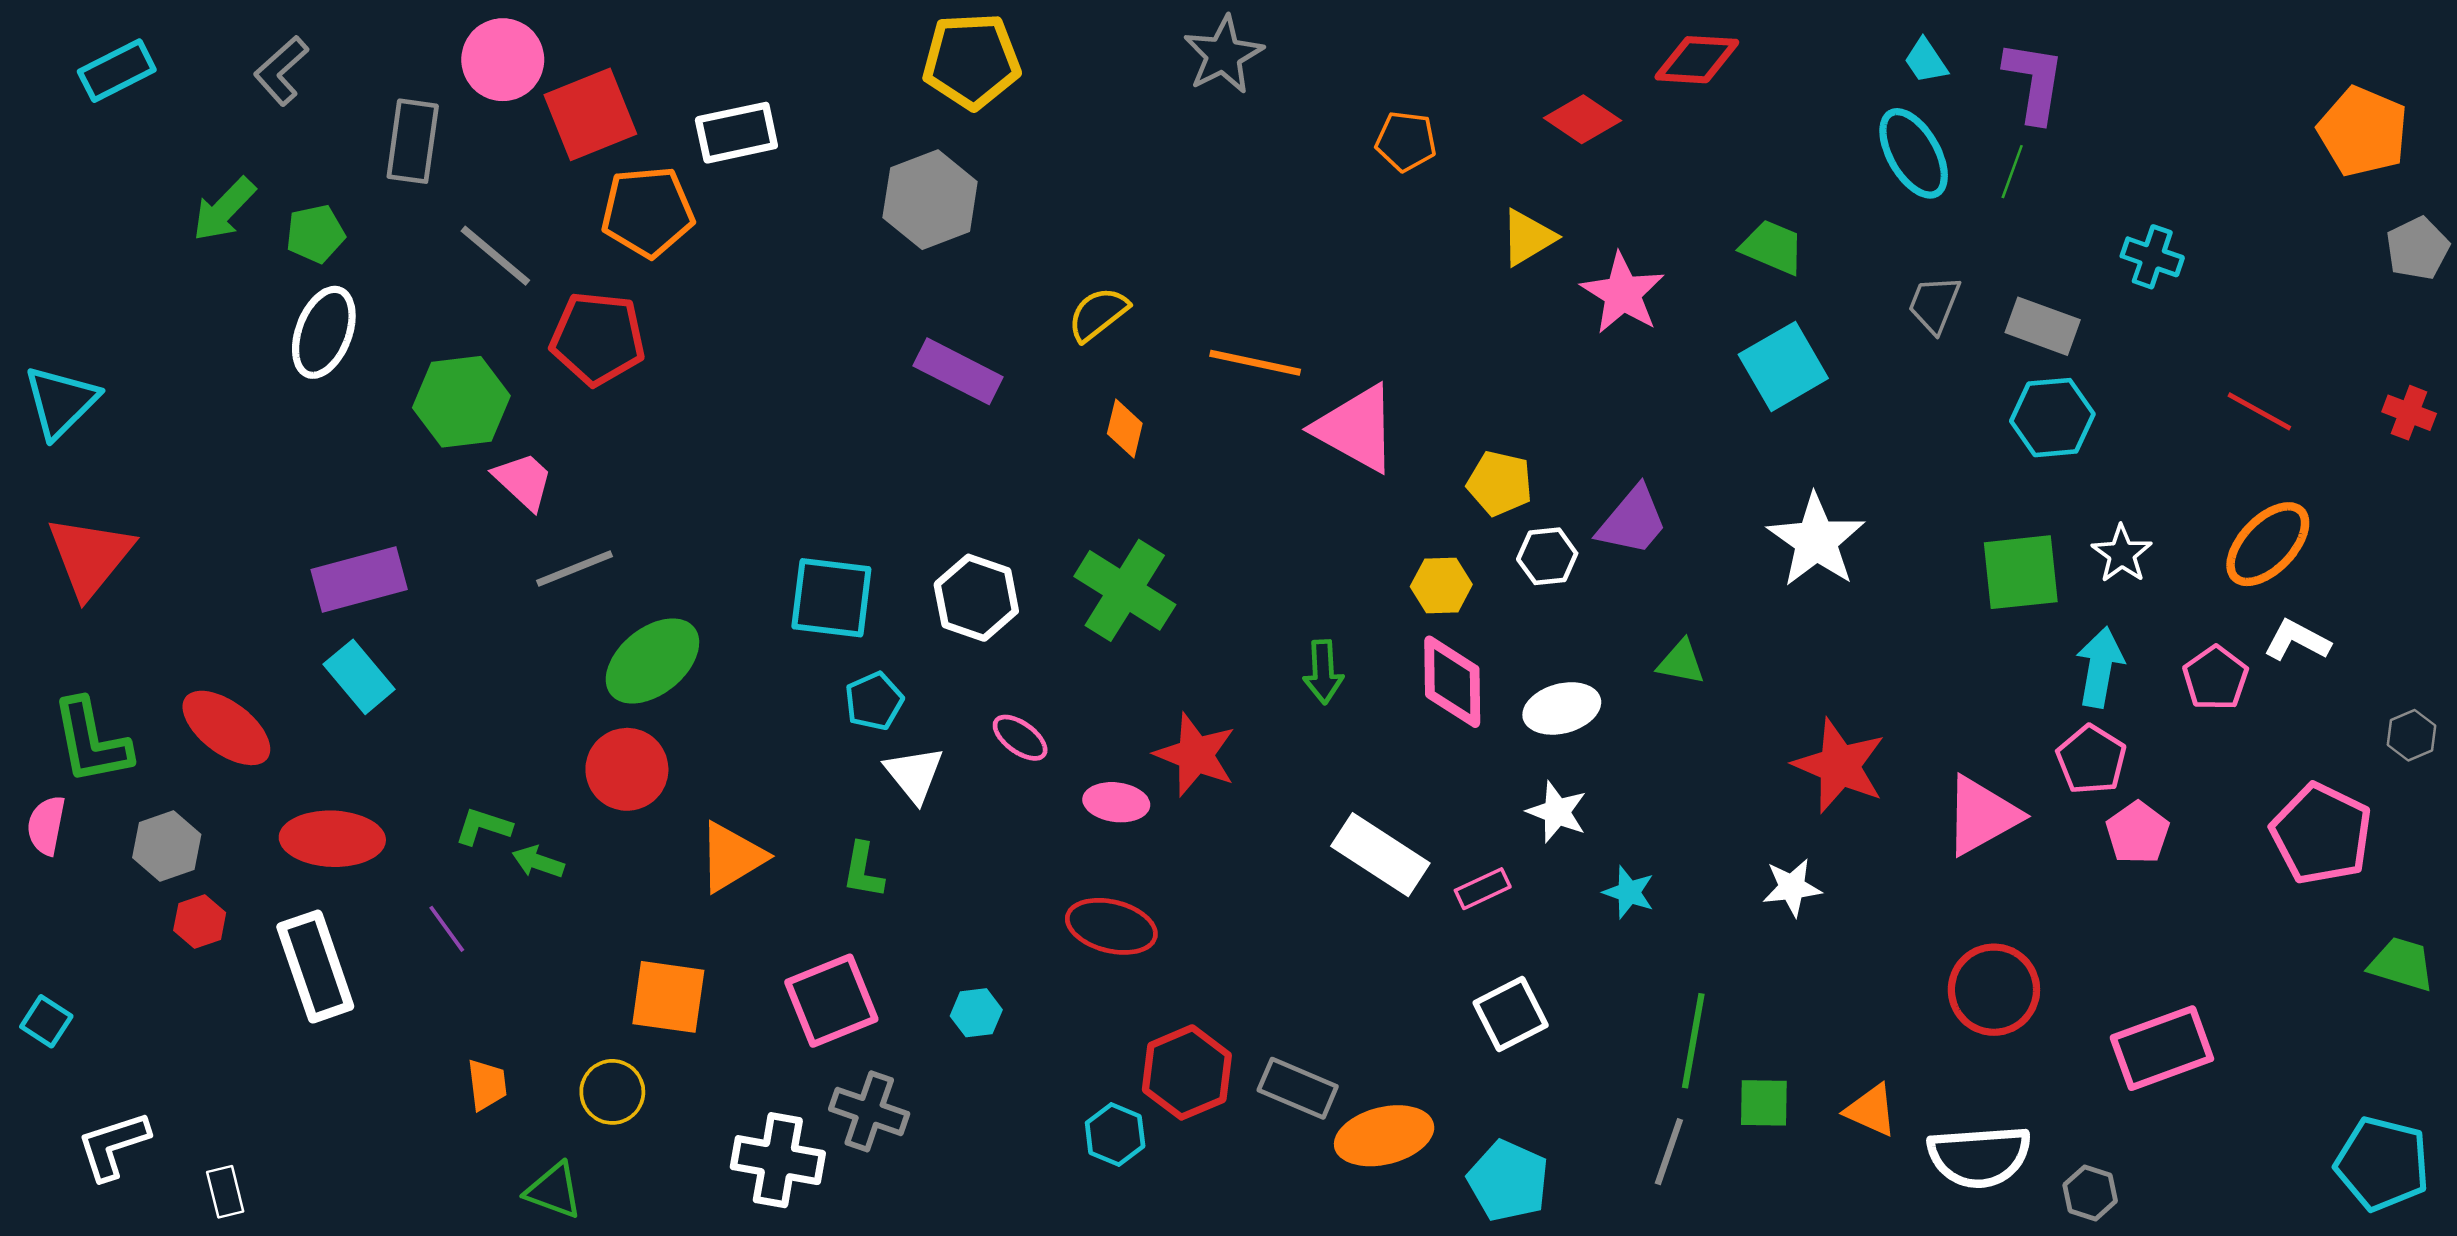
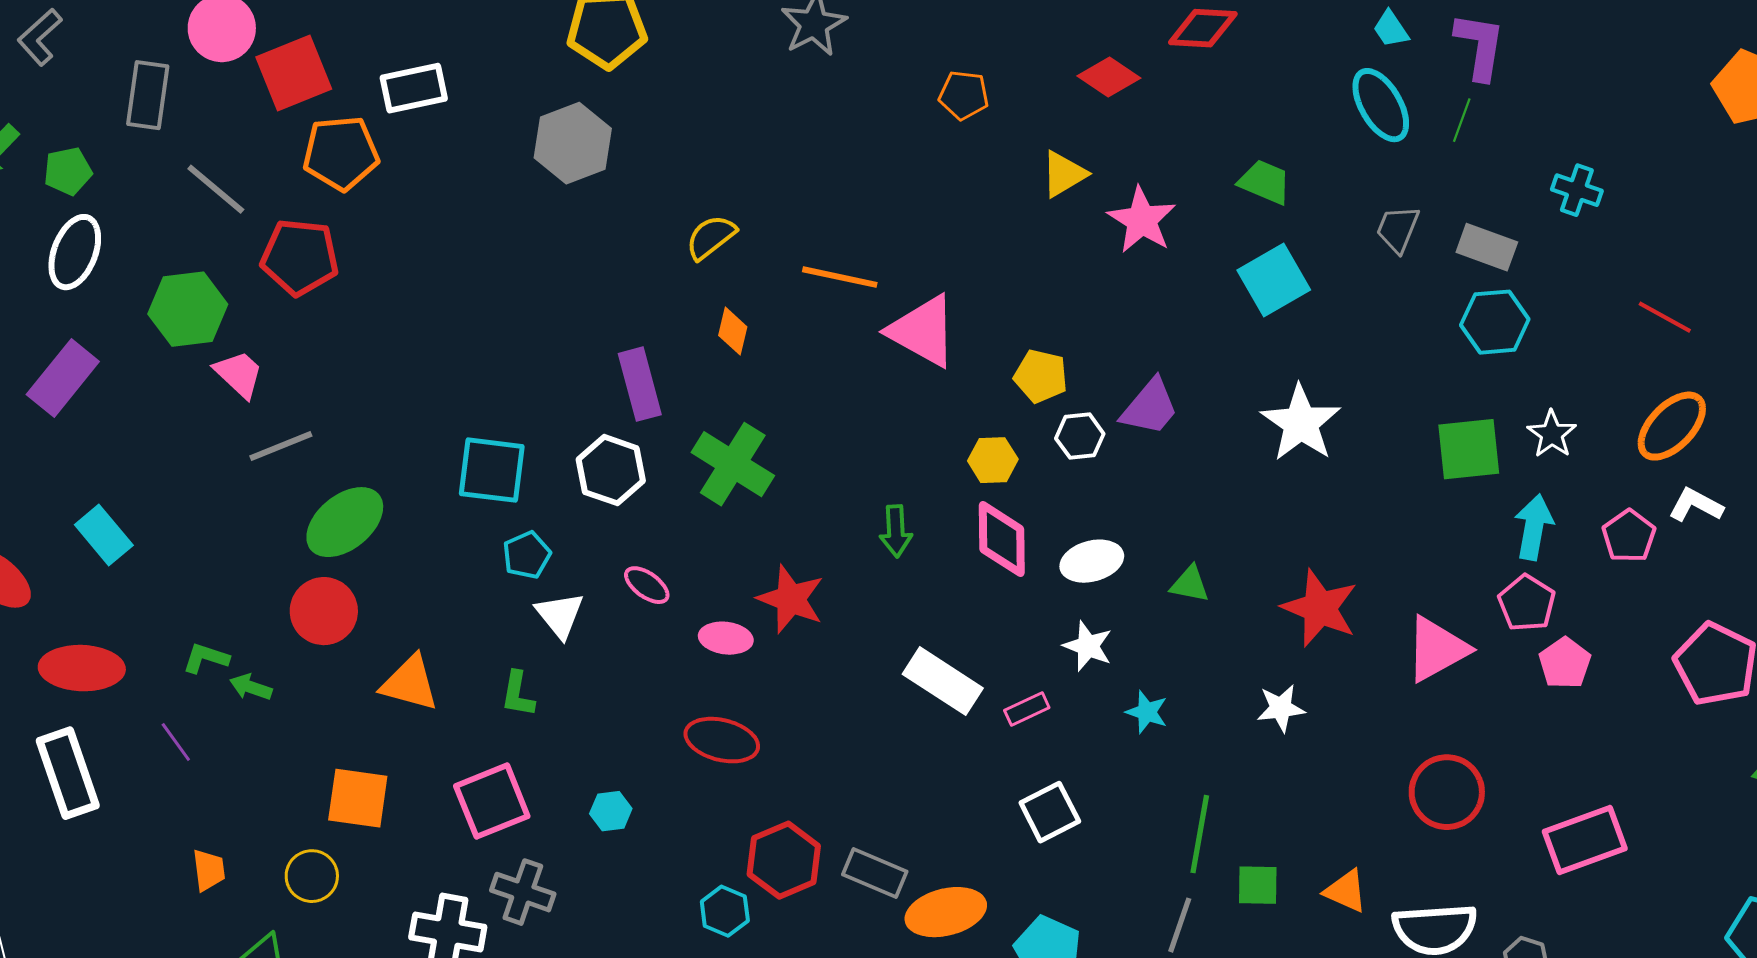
purple rectangle: (958, 371) -> (640, 384), moved, turned 48
purple rectangle: (359, 579) -> (63, 378), moved, turned -36
green triangle: (1681, 662) -> (1190, 584), moved
orange triangle: (732, 857) -> (410, 683), turned 46

